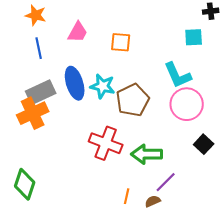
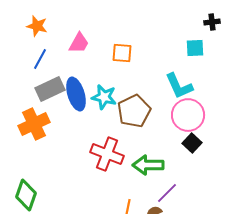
blue line: (39, 48) -> (40, 59), turned 40
gray rectangle: (41, 92) -> (50, 89), moved
black square: (204, 144) -> (192, 143), moved

